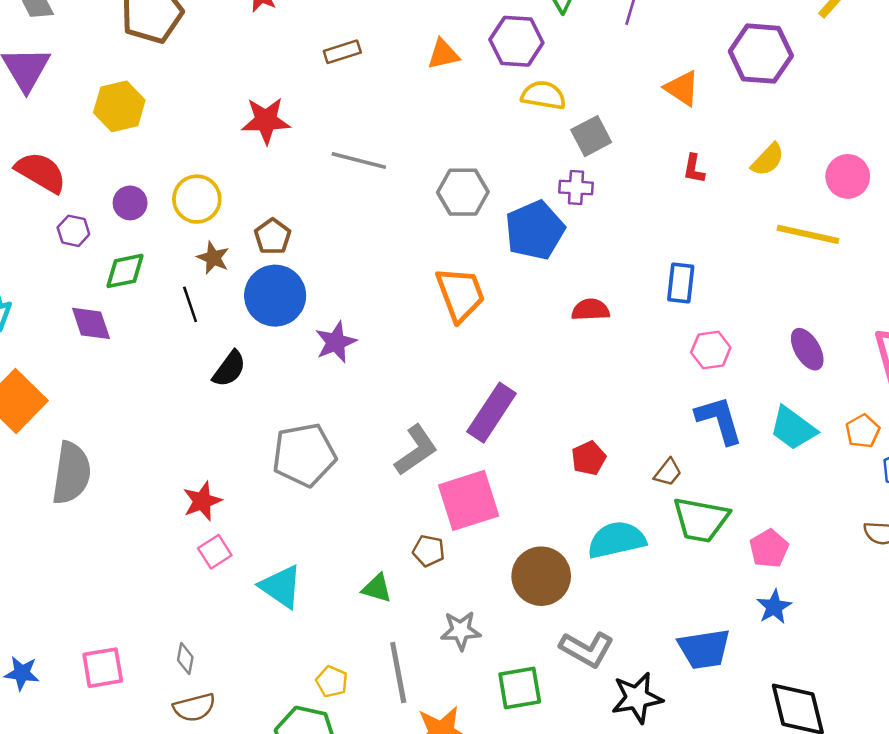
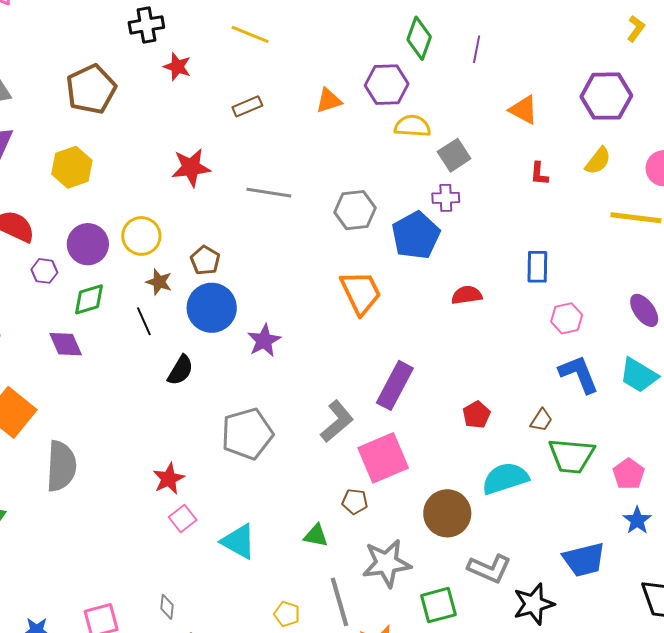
purple hexagon: (761, 54) -> (606, 96), moved
purple circle: (130, 203) -> (88, 244), size x1.5
gray star: (461, 631) -> (387, 563), size x1.5

